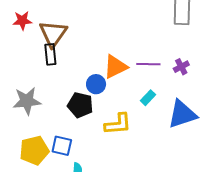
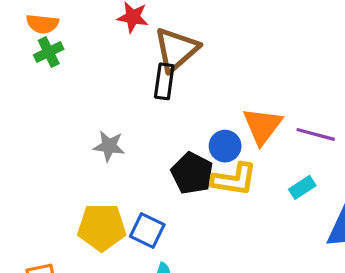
orange triangle: (115, 67) -> (262, 126), turned -40
gray star: (27, 101) -> (109, 146), size x0.7
yellow L-shape: (118, 124) -> (234, 179), moved

